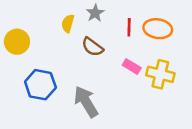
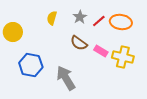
gray star: (95, 13) -> (80, 17), moved
red line: (129, 27) -> (99, 21), turned 48
brown semicircle: (93, 47) -> (79, 43), moved

